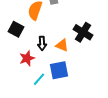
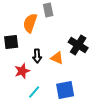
black square: (16, 29) -> (11, 42), turned -35
blue square: (59, 70) -> (65, 90), moved

